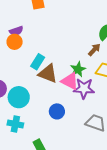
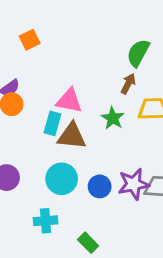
pink triangle: (70, 81) -> (69, 101), moved
purple star: (84, 88) -> (134, 184), moved
cyan circle: (19, 97) -> (62, 179), moved

